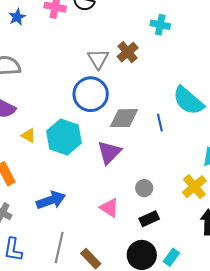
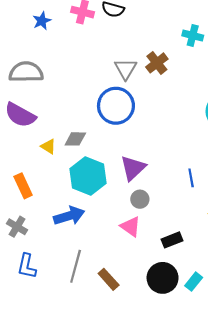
gray diamond: (124, 118) -> (75, 139), moved, size x0.7
blue line: (160, 123) -> (191, 178), moved
cyan hexagon: (64, 137) -> (88, 176), moved
gray circle: (144, 188) -> (140, 199), moved

